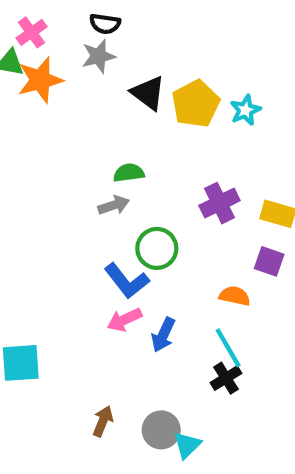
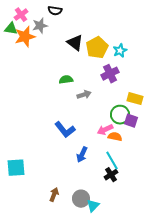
gray star: (99, 56) -> (40, 26), moved
purple cross: (219, 203) -> (110, 74), moved
gray arrow: (114, 205) -> (84, 95), moved
green circle: (157, 248) -> (120, 115), moved
pink arrow: (124, 320) -> (105, 130), moved

